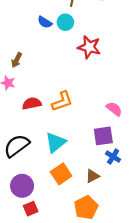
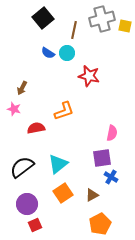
orange L-shape: (62, 101) -> (64, 111), moved
pink semicircle: (114, 109) -> (112, 133), turned 63
orange pentagon: (86, 207) -> (100, 224), moved

